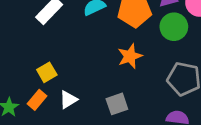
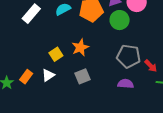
orange star: (130, 56) -> (80, 47), moved
yellow square: (47, 72) -> (56, 54), moved

